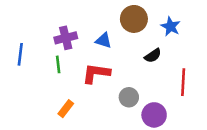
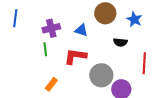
blue line: (20, 54) -> (15, 18), moved
black semicircle: (153, 56) -> (120, 42), turned 40
gray circle: (129, 97) -> (101, 75), size x1.5

